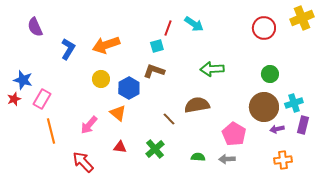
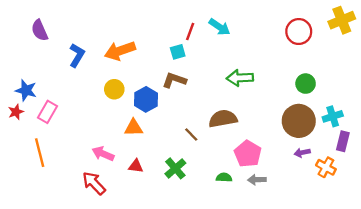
orange triangle: (118, 113) -> (134, 128), turned -42
pink arrow: (89, 125) -> (103, 154), moved, turned 72
purple arrow: (277, 129) -> (302, 153), moved
orange line: (51, 131) -> (40, 153), moved
pink pentagon: (234, 134) -> (248, 154), moved
orange cross: (283, 160) -> (326, 167), moved, turned 36

